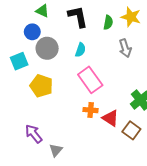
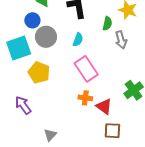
green semicircle: (108, 22) -> (107, 23), moved
cyan square: (19, 61) -> (19, 48), size x1.4
brown square: (131, 130) -> (112, 131), moved, turned -36
purple arrow: (34, 134) -> (23, 105), moved

